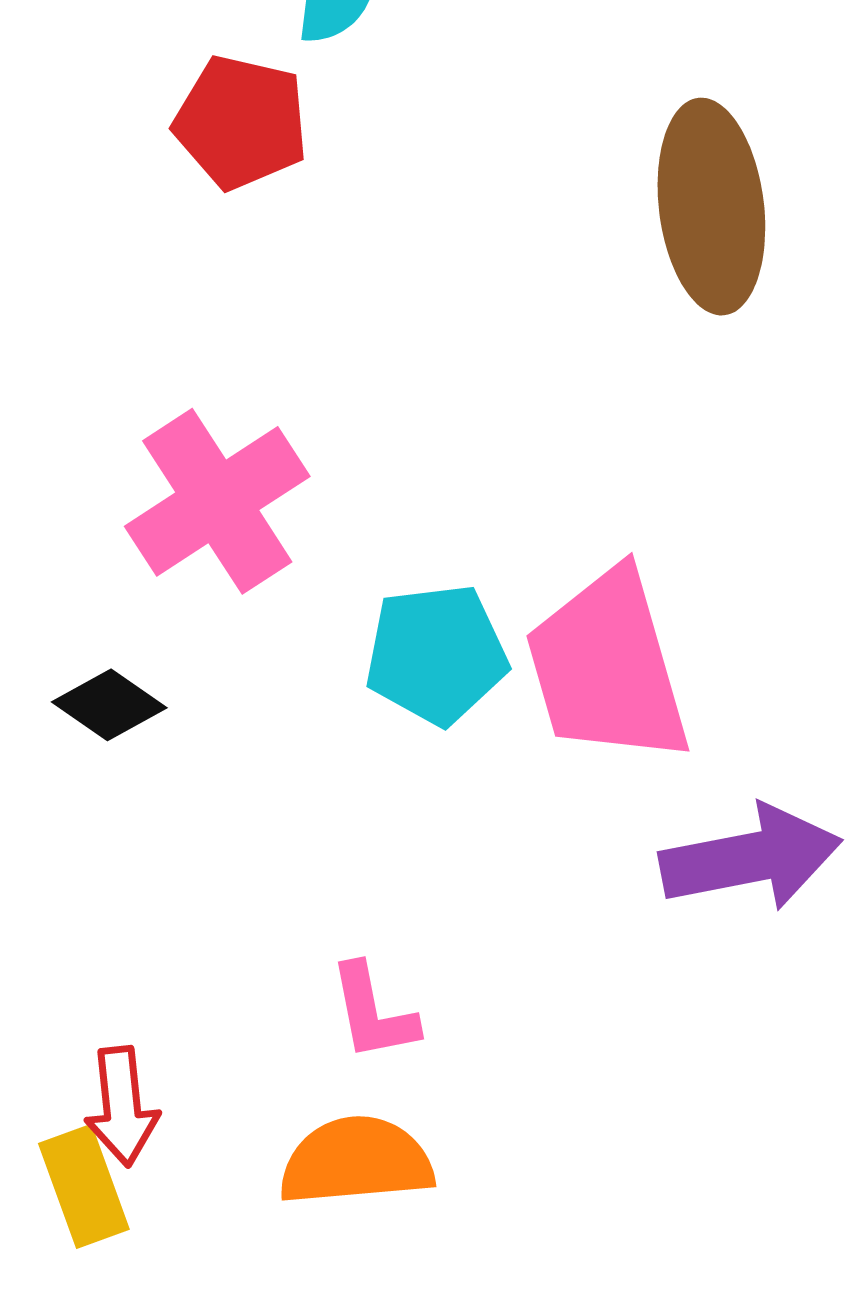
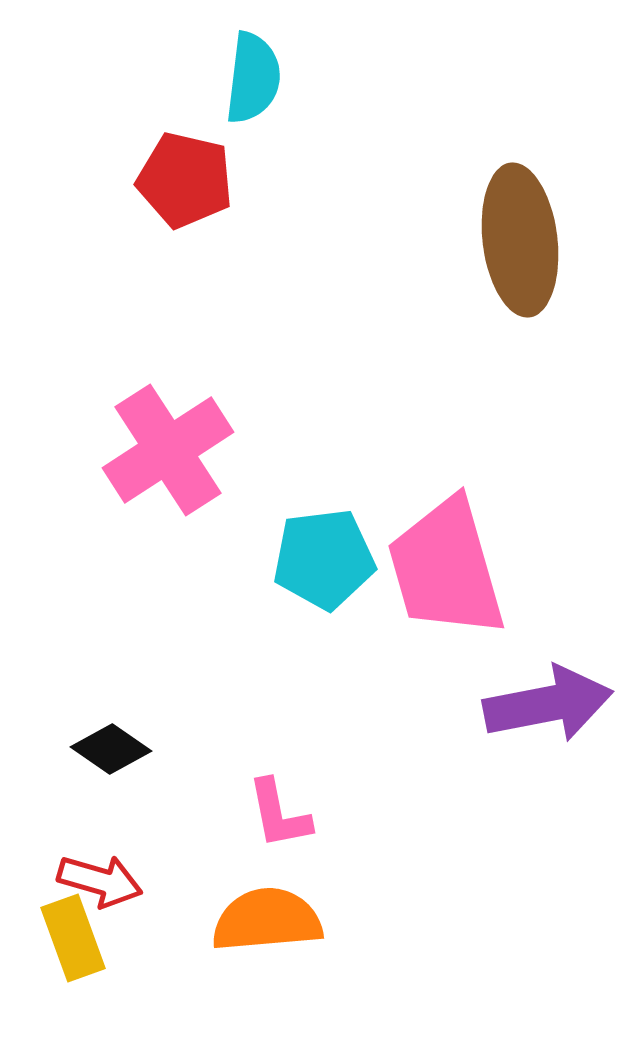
black diamond: (109, 705) -> (111, 749), moved
red arrow: (122, 1106) -> (100, 881), turned -68

